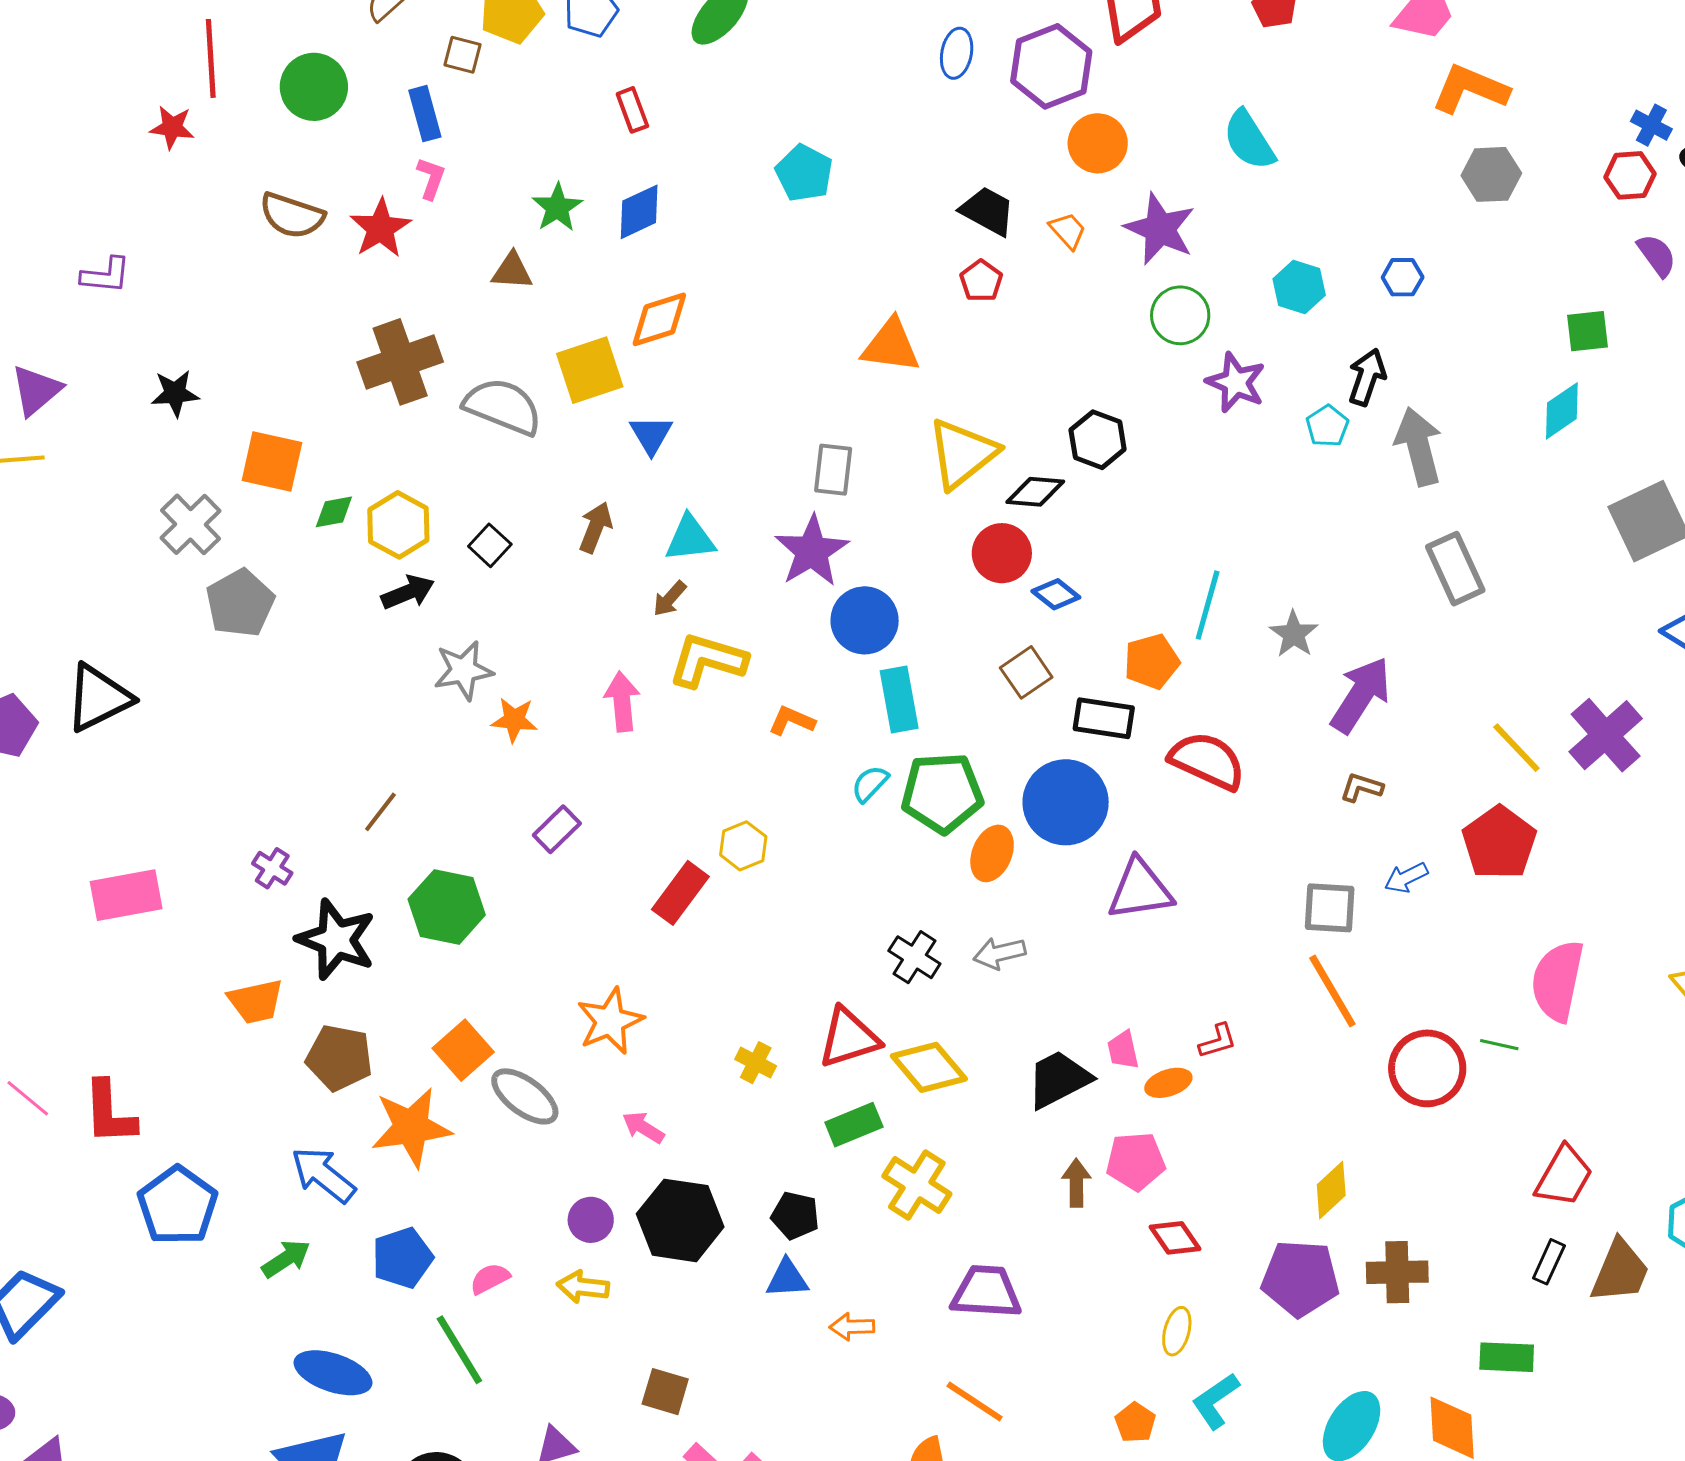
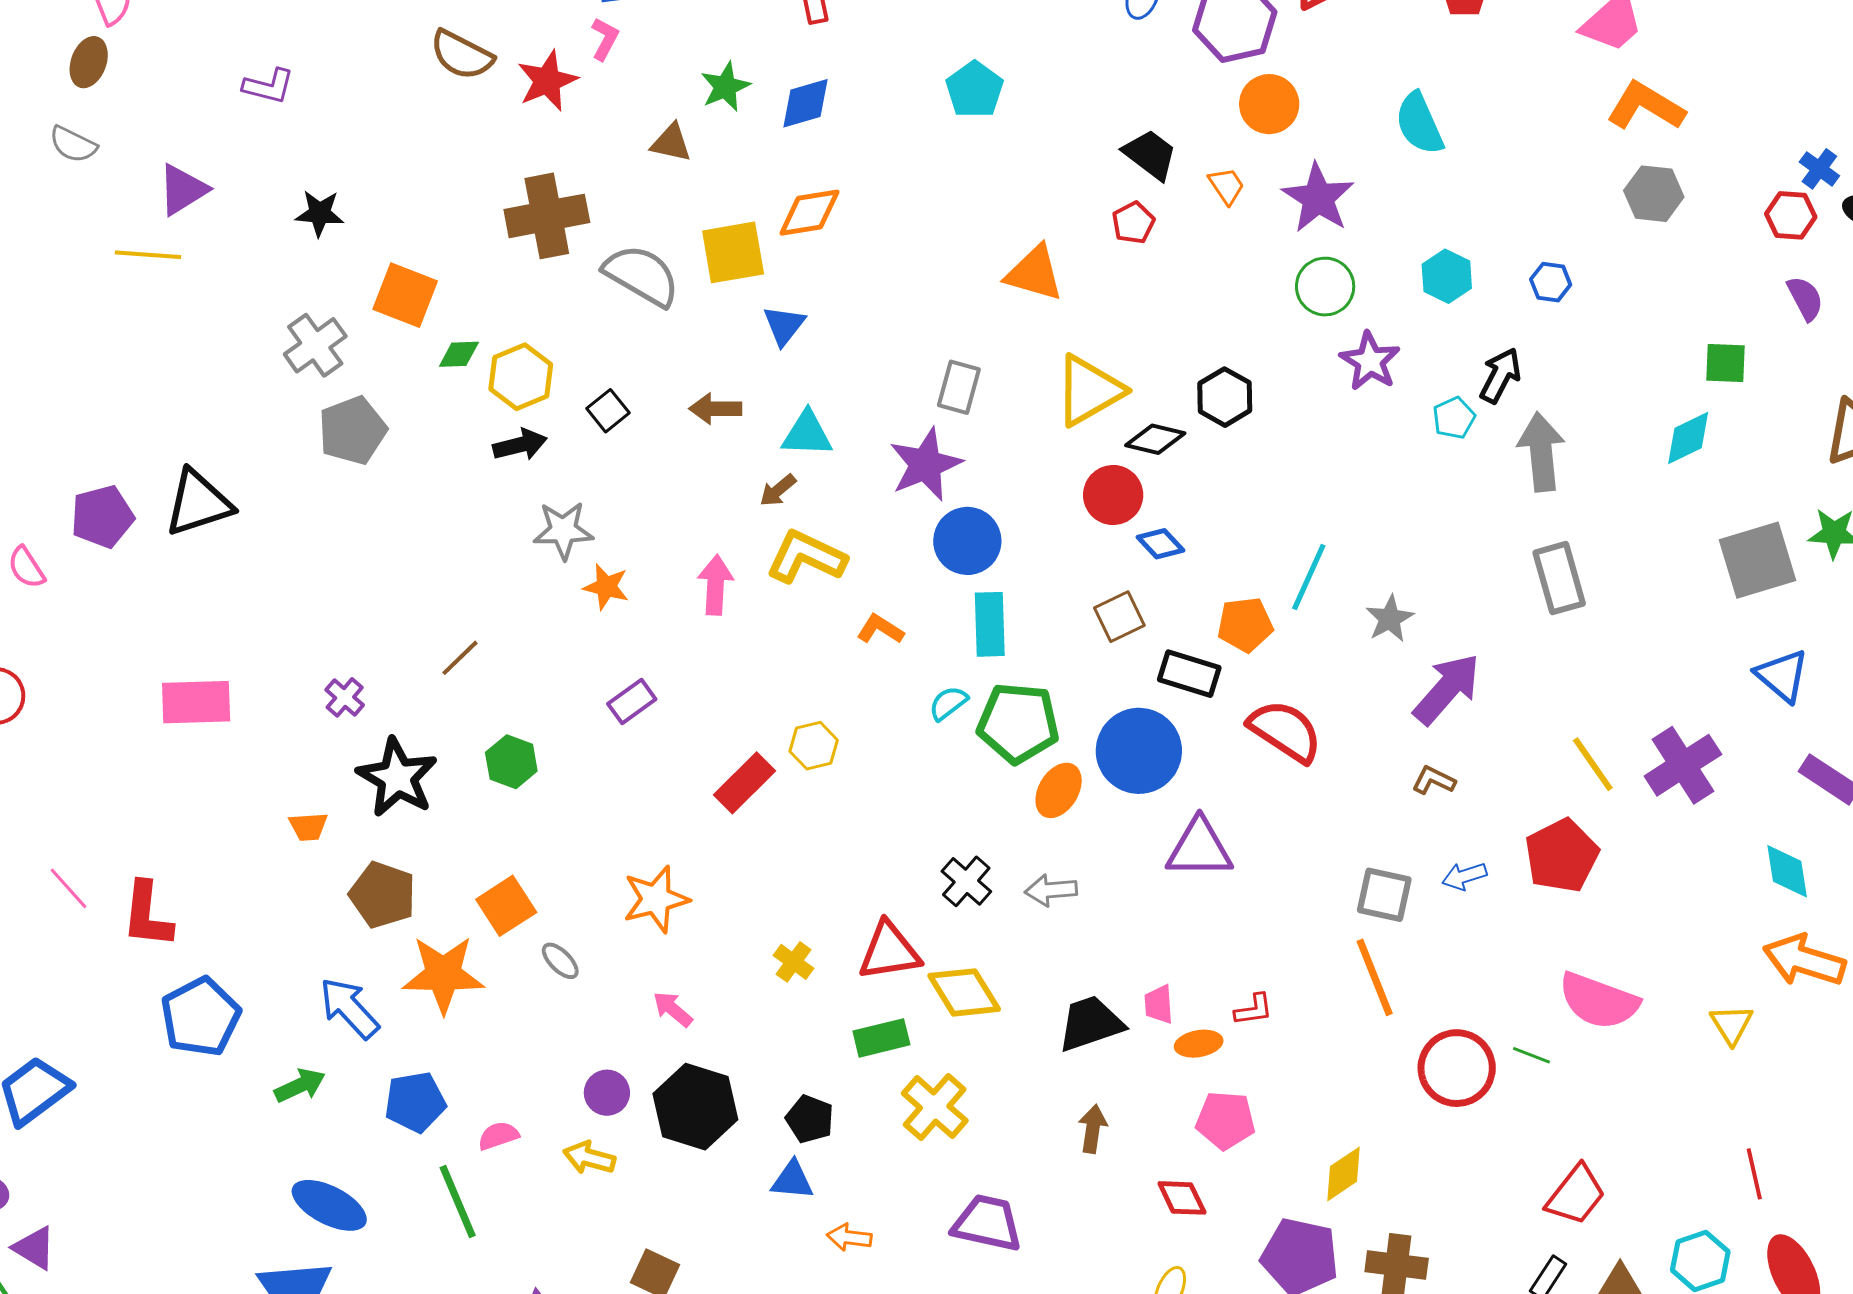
brown arrow: (596, 527) -> (715, 409), turned -120
green hexagon: (447, 907) -> (511, 762), size x0.7
pink semicircle: (1558, 981) -> (1599, 1001), turned -90
orange trapezoid: (256, 1001) -> (308, 827), size x0.7
gray ellipse: (525, 1096) -> (560, 961), size x0.6
pink pentagon: (1136, 1161) -> (1225, 1120), moved

